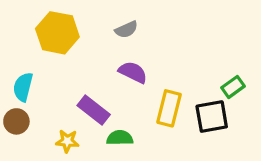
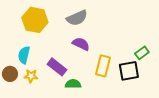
gray semicircle: (126, 30) -> (77, 18), size x1.5
cyan semicircle: (23, 87) -> (24, 55), moved
yellow star: (67, 141) -> (31, 76), moved

